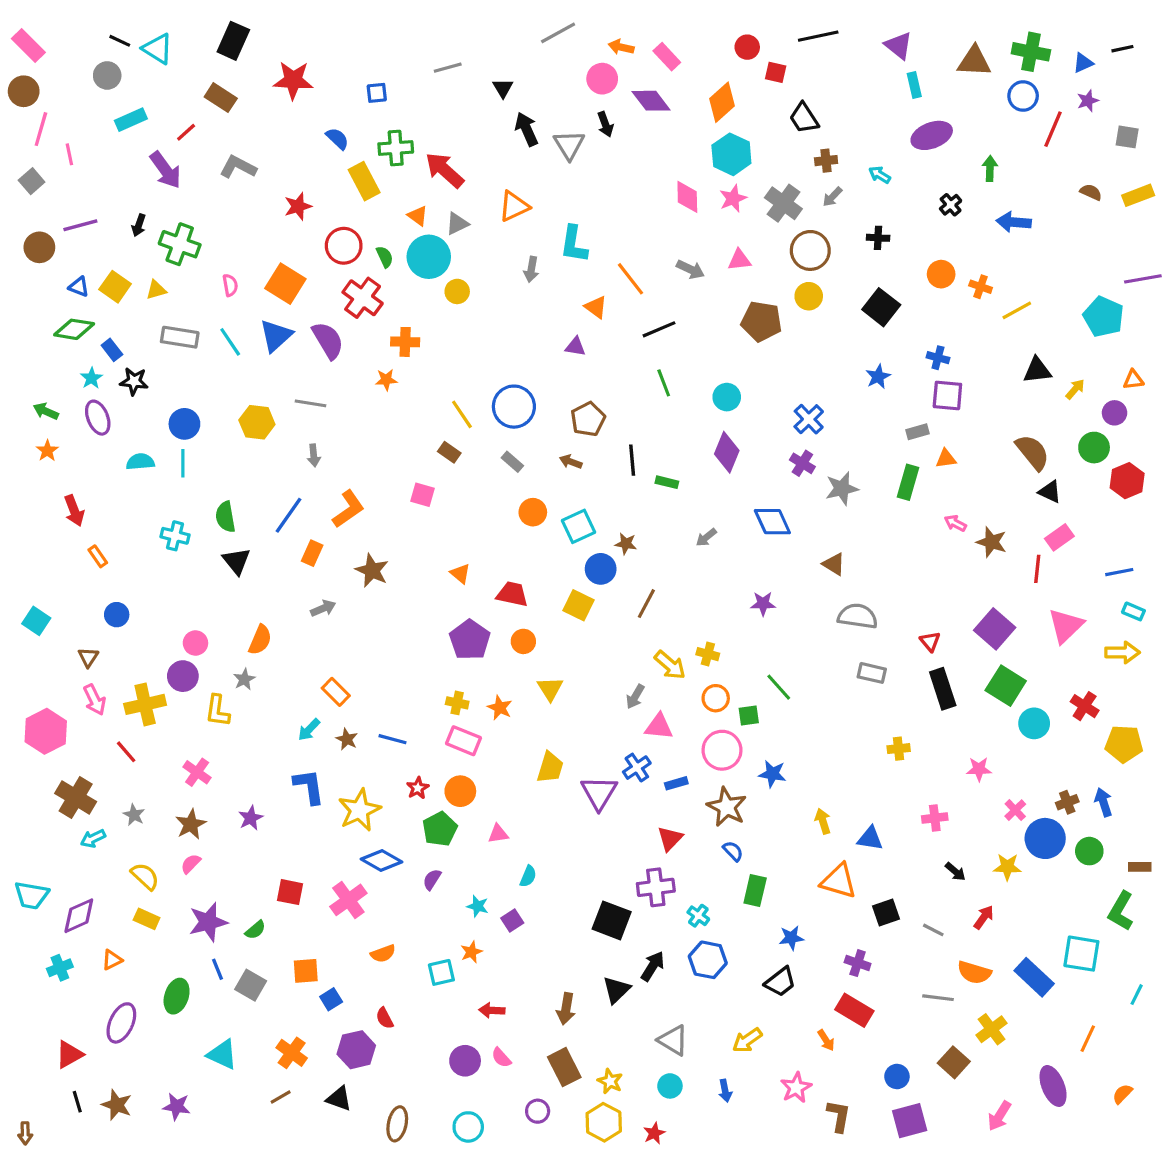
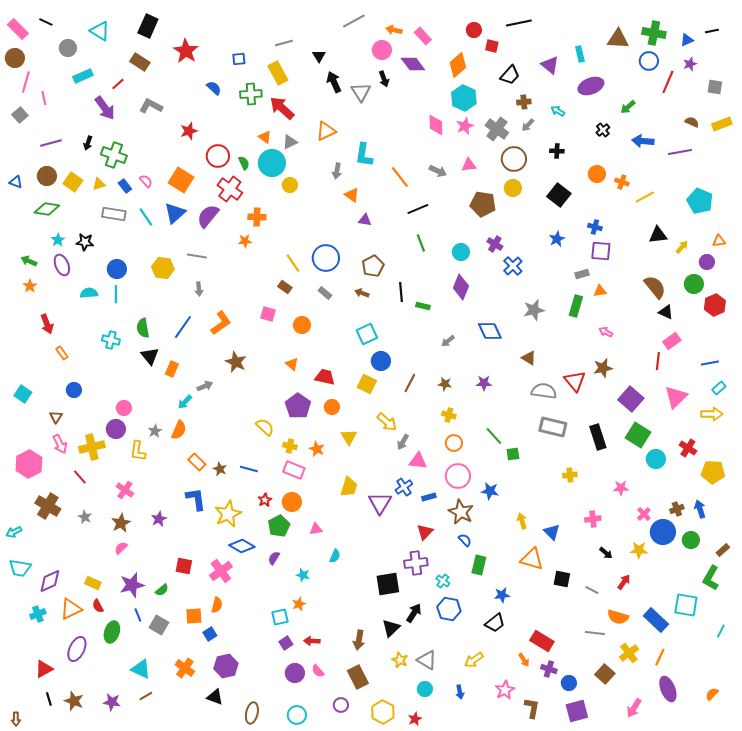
black line: (120, 41) -> (46, 22), moved
purple triangle: (899, 46) -> (550, 65), moved
red star: (293, 80) -> (186, 51), turned 30
black trapezoid: (804, 118) -> (510, 75), turned -105
green arrow: (990, 169) -> (628, 107), turned -133
yellow rectangle: (364, 181) -> (278, 73), moved
brown circle: (39, 247) -> (47, 176), moved
purple line: (1143, 279) -> (680, 152), moved
pink semicircle: (230, 285) -> (146, 181), turned -32
blue triangle: (79, 287) -> (16, 182), moved
orange triangle: (596, 307) -> (352, 195), moved
purple semicircle: (328, 340) -> (208, 216), turned -110
blue rectangle: (112, 350) -> (125, 186), moved
purple cross: (802, 463) -> (495, 244), moved
orange circle: (533, 512) -> (302, 325), moved
brown star: (992, 542) -> (603, 368), moved, turned -30
brown star: (626, 544) -> (445, 384), moved
orange rectangle: (312, 553) -> (172, 369), moved
cyan rectangle: (1133, 611) -> (719, 388), turned -64
orange semicircle: (260, 640) -> (179, 430), moved
red triangle: (930, 641) -> (575, 381), moved, size x1.6
yellow arrow: (670, 665) -> (387, 422), moved
gray rectangle: (872, 673) -> (553, 427), size x1.5
orange rectangle: (336, 692) -> (197, 462), moved
green square: (749, 716) -> (513, 454), moved
cyan arrow: (309, 730) -> (185, 402), moved
cyan arrow: (93, 838) -> (14, 532), moved
blue triangle: (870, 838) -> (552, 532), turned 36
brown rectangle: (1140, 867) -> (723, 550), turned -40
yellow semicircle: (145, 876) -> (265, 427), moved
black square: (886, 913) -> (562, 579), turned 30
purple square: (512, 920) -> (286, 643), moved
black square: (612, 920) -> (388, 584), turned -30
orange semicircle: (383, 954) -> (217, 605), moved, turned -56
orange triangle: (112, 960) -> (71, 609), size x1.6
purple cross: (858, 963) -> (549, 669), moved
red semicircle: (385, 1018) -> (98, 606), moved
orange line: (1088, 1039) -> (660, 657), moved
yellow star: (610, 1081) -> (400, 660), moved
brown line: (281, 1097) -> (146, 696), moved

